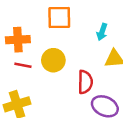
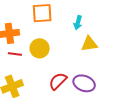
red semicircle: (85, 82) -> (58, 81), moved, turned -132

